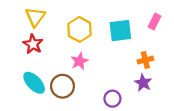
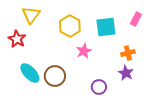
red star: (33, 44) -> (17, 39), moved
pink star: (79, 61) -> (84, 51), moved

